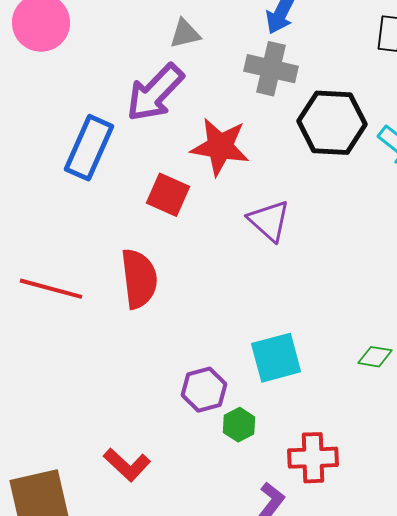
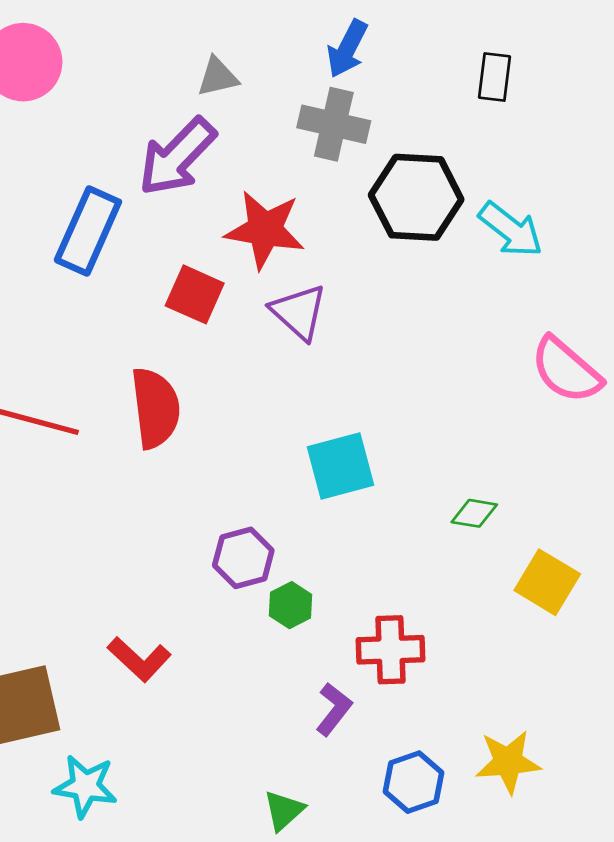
purple triangle: (269, 221) -> (299, 312), moved
cyan square: (276, 358) -> (341, 466), moved

